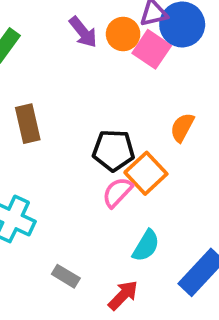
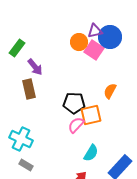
purple arrow: (83, 32) -> (35, 67), moved
orange square: (146, 173) -> (91, 115), turned 30
gray rectangle: (66, 276) -> (26, 165), moved

